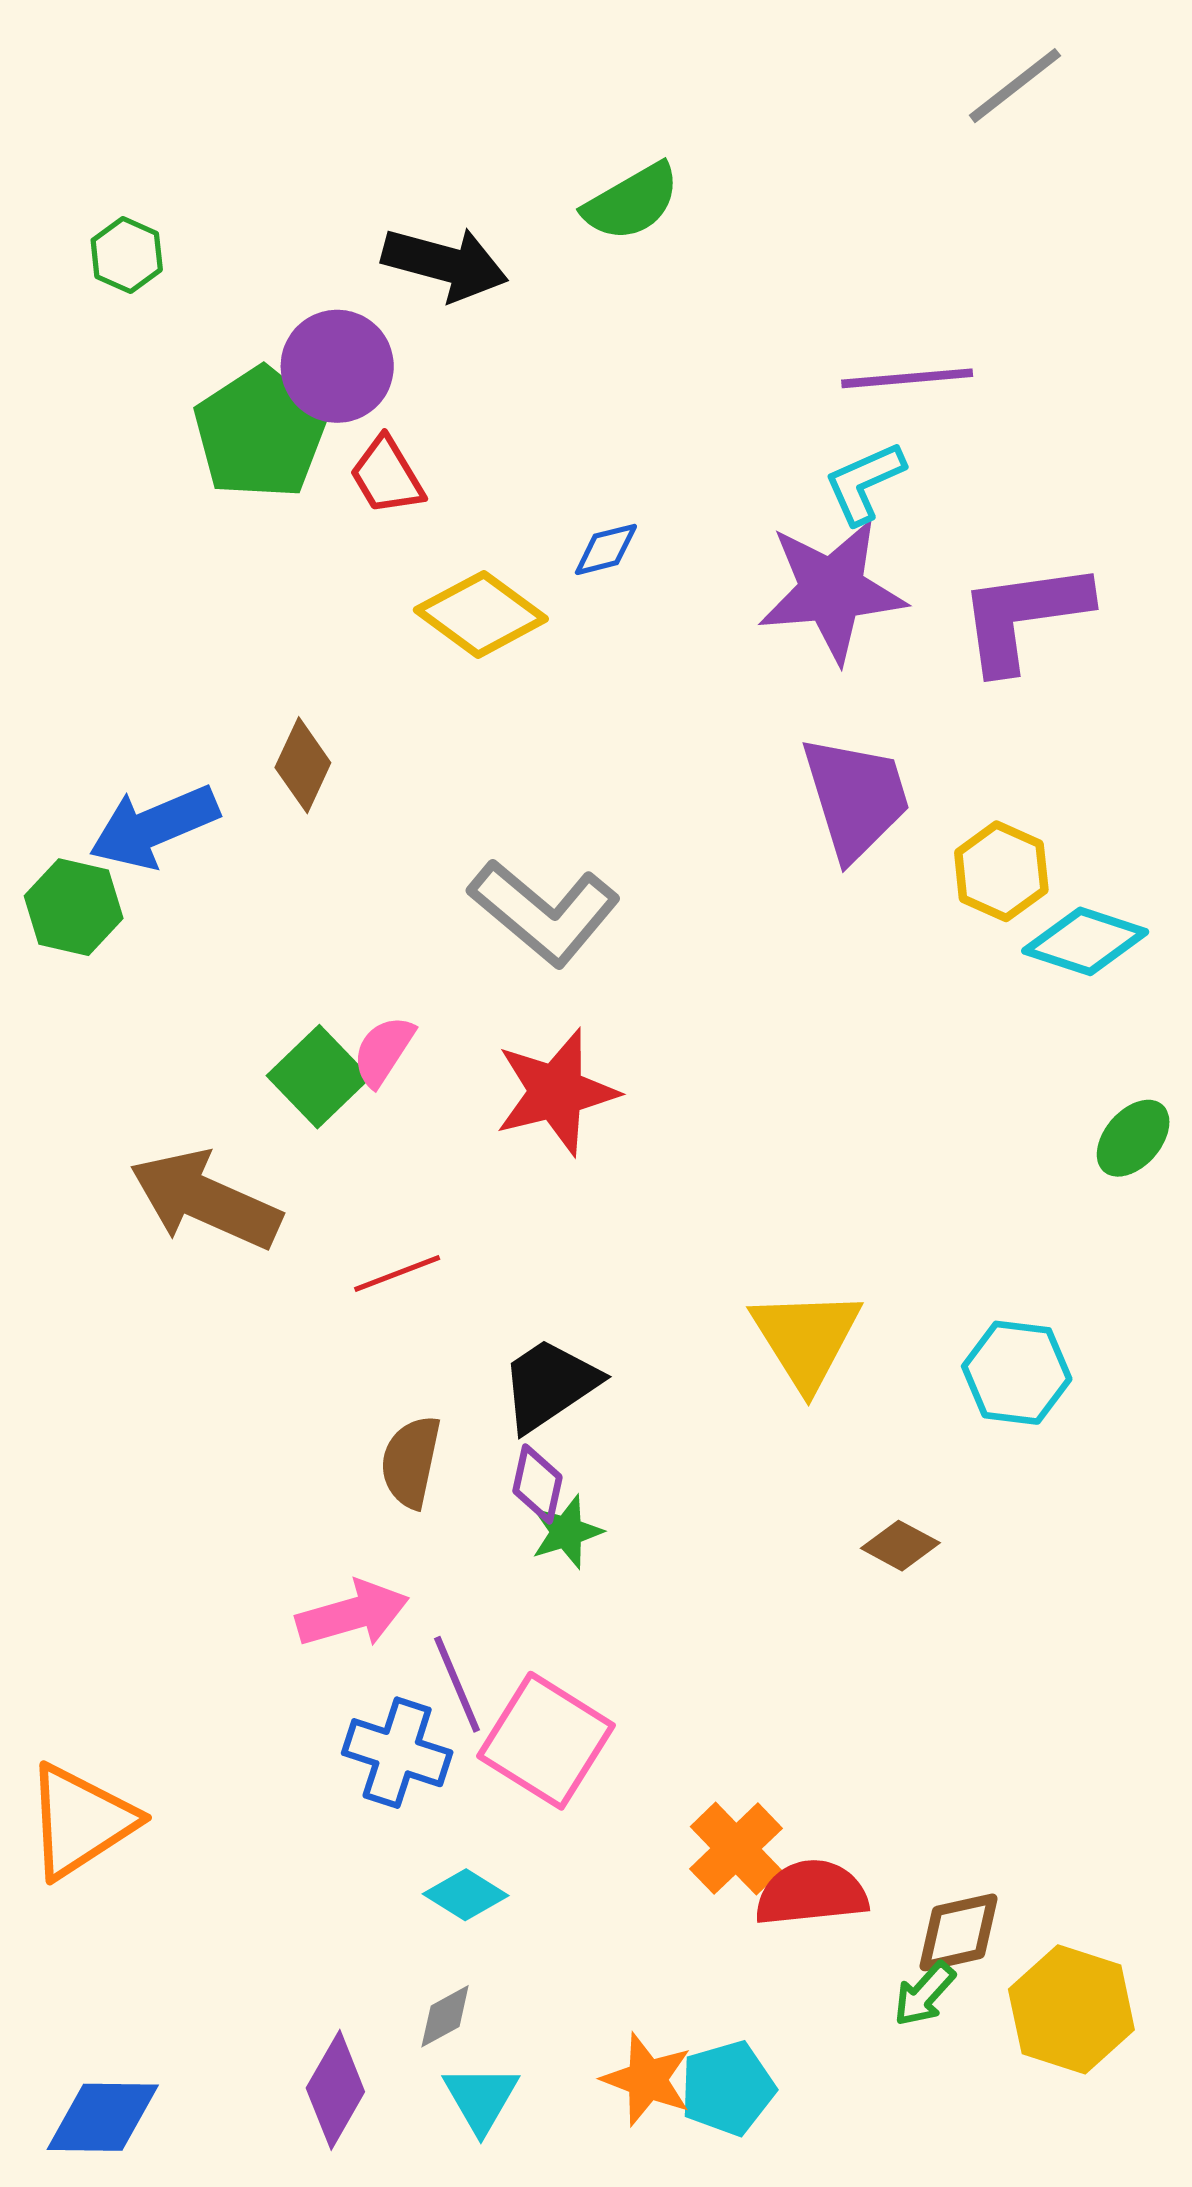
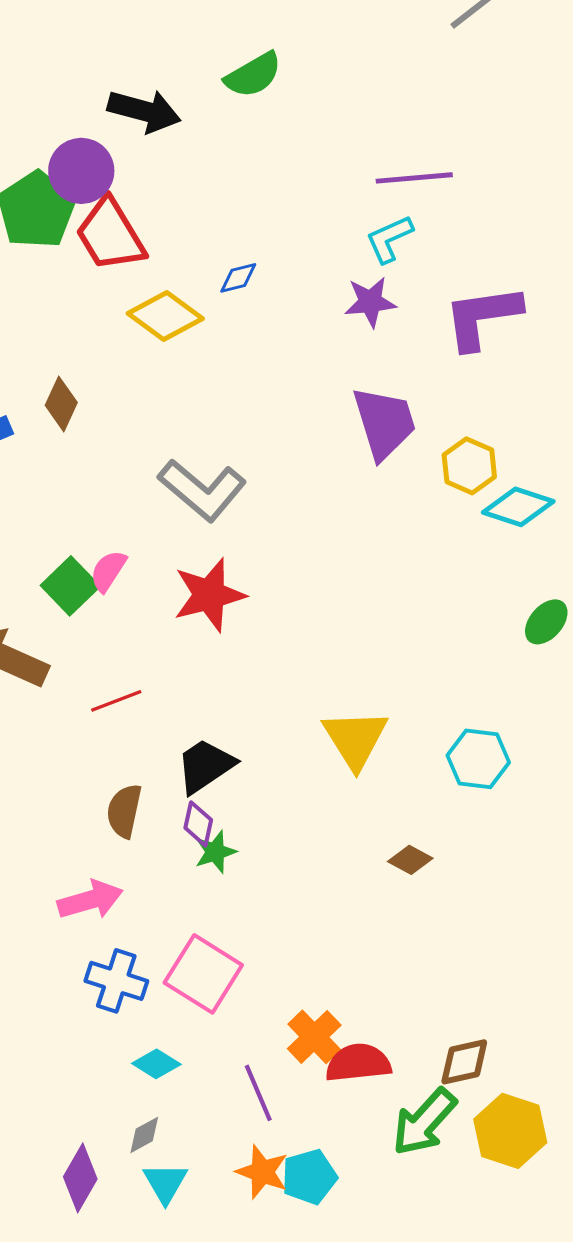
red trapezoid: (387, 476) -> (110, 235), size x1.6
purple star: (832, 590) -> (370, 302), size x0.6
purple line: (457, 1684) -> (258, 1093), moved
brown diamond: (958, 1932) -> (464, 1062), moved
green arrow: (924, 1994) -> (424, 1122), size x1.8

